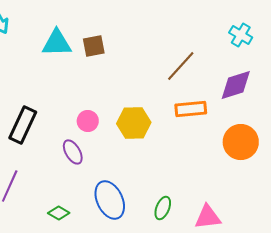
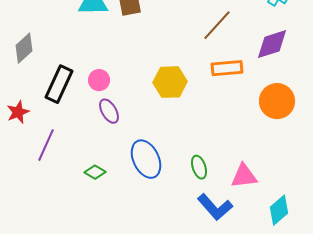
pink circle: (88, 121) -> (99, 80), moved
green ellipse: (163, 208) -> (199, 167), turned -40

